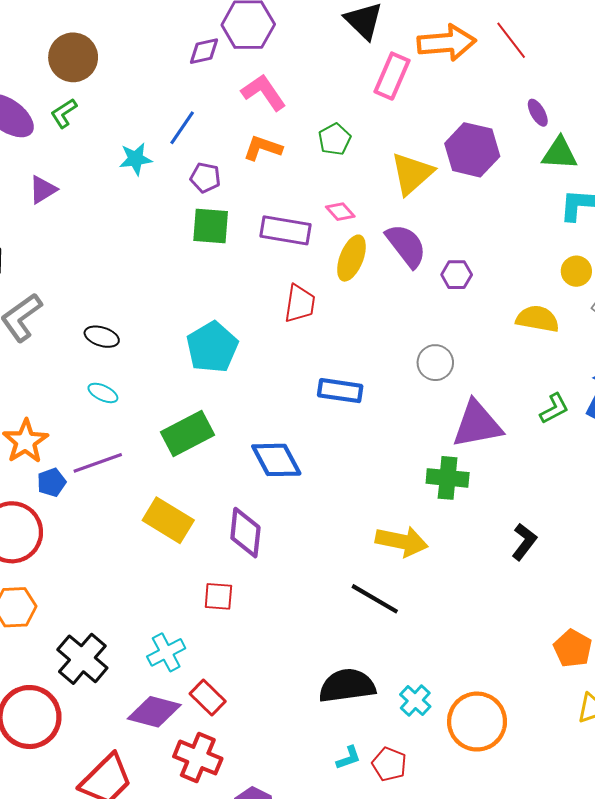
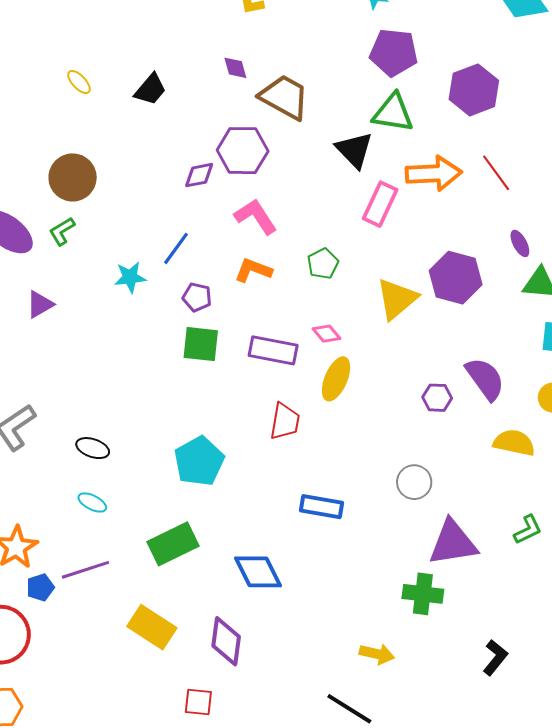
purple semicircle: (406, 246) -> (485, 379), moved
yellow arrow: (402, 541) -> (377, 654), size x0.7

